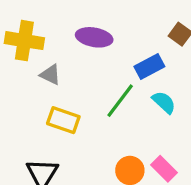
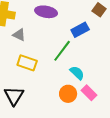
cyan semicircle: (164, 102) -> (77, 73), moved

